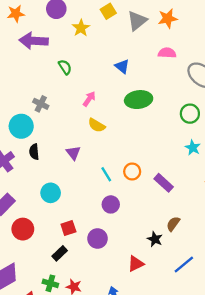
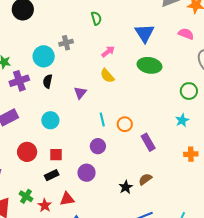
blue triangle: (122, 66) -> (145, 33), size x1.5
gray cross: (41, 104) -> (66, 43), turned 32
red circle: (23, 229) -> (27, 152), moved
purple circle: (98, 239) -> (87, 173), moved
black rectangle: (60, 253) -> (52, 175), moved
red triangle: (136, 264) -> (67, 199), moved

